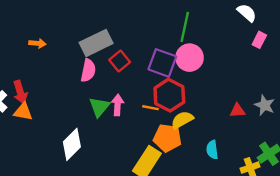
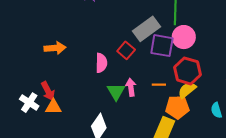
orange arrow: (37, 43) -> (55, 48), size x1.5
gray rectangle: (96, 43) -> (147, 29), moved
red hexagon: (169, 95) -> (188, 71), moved

